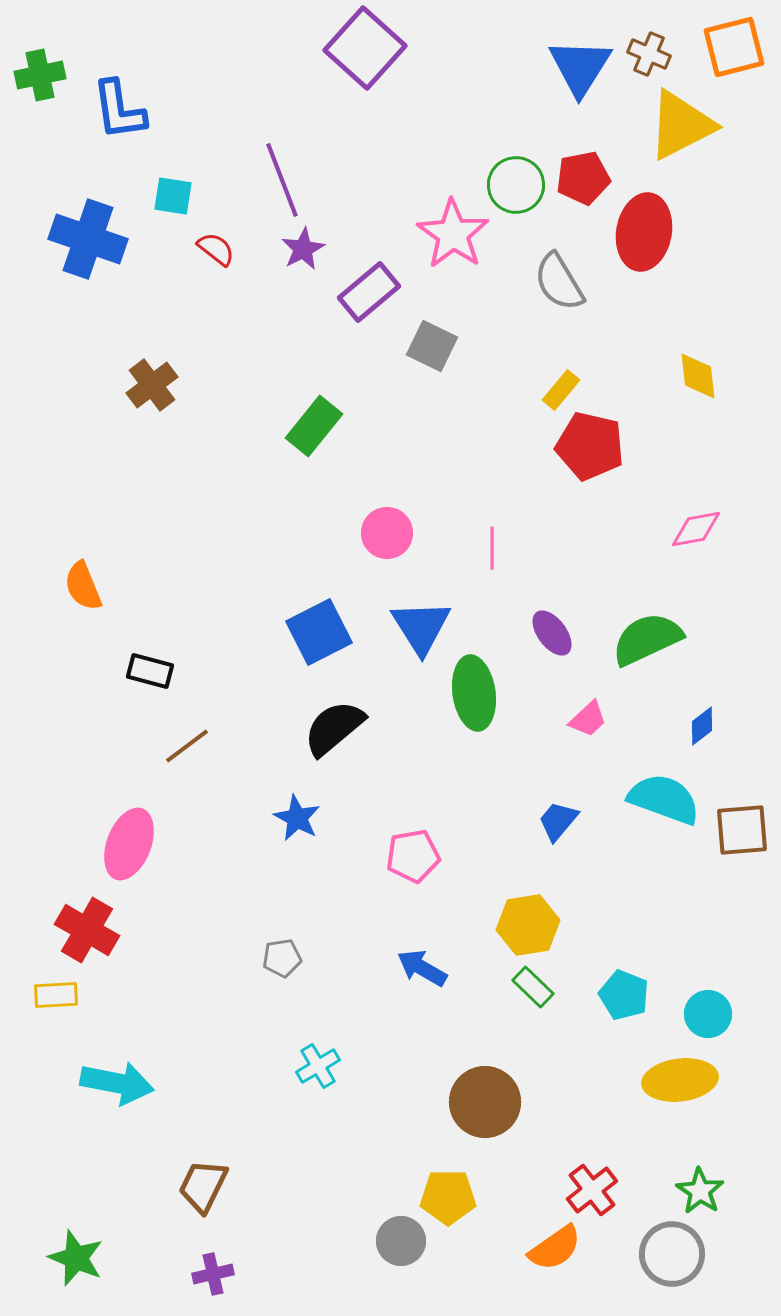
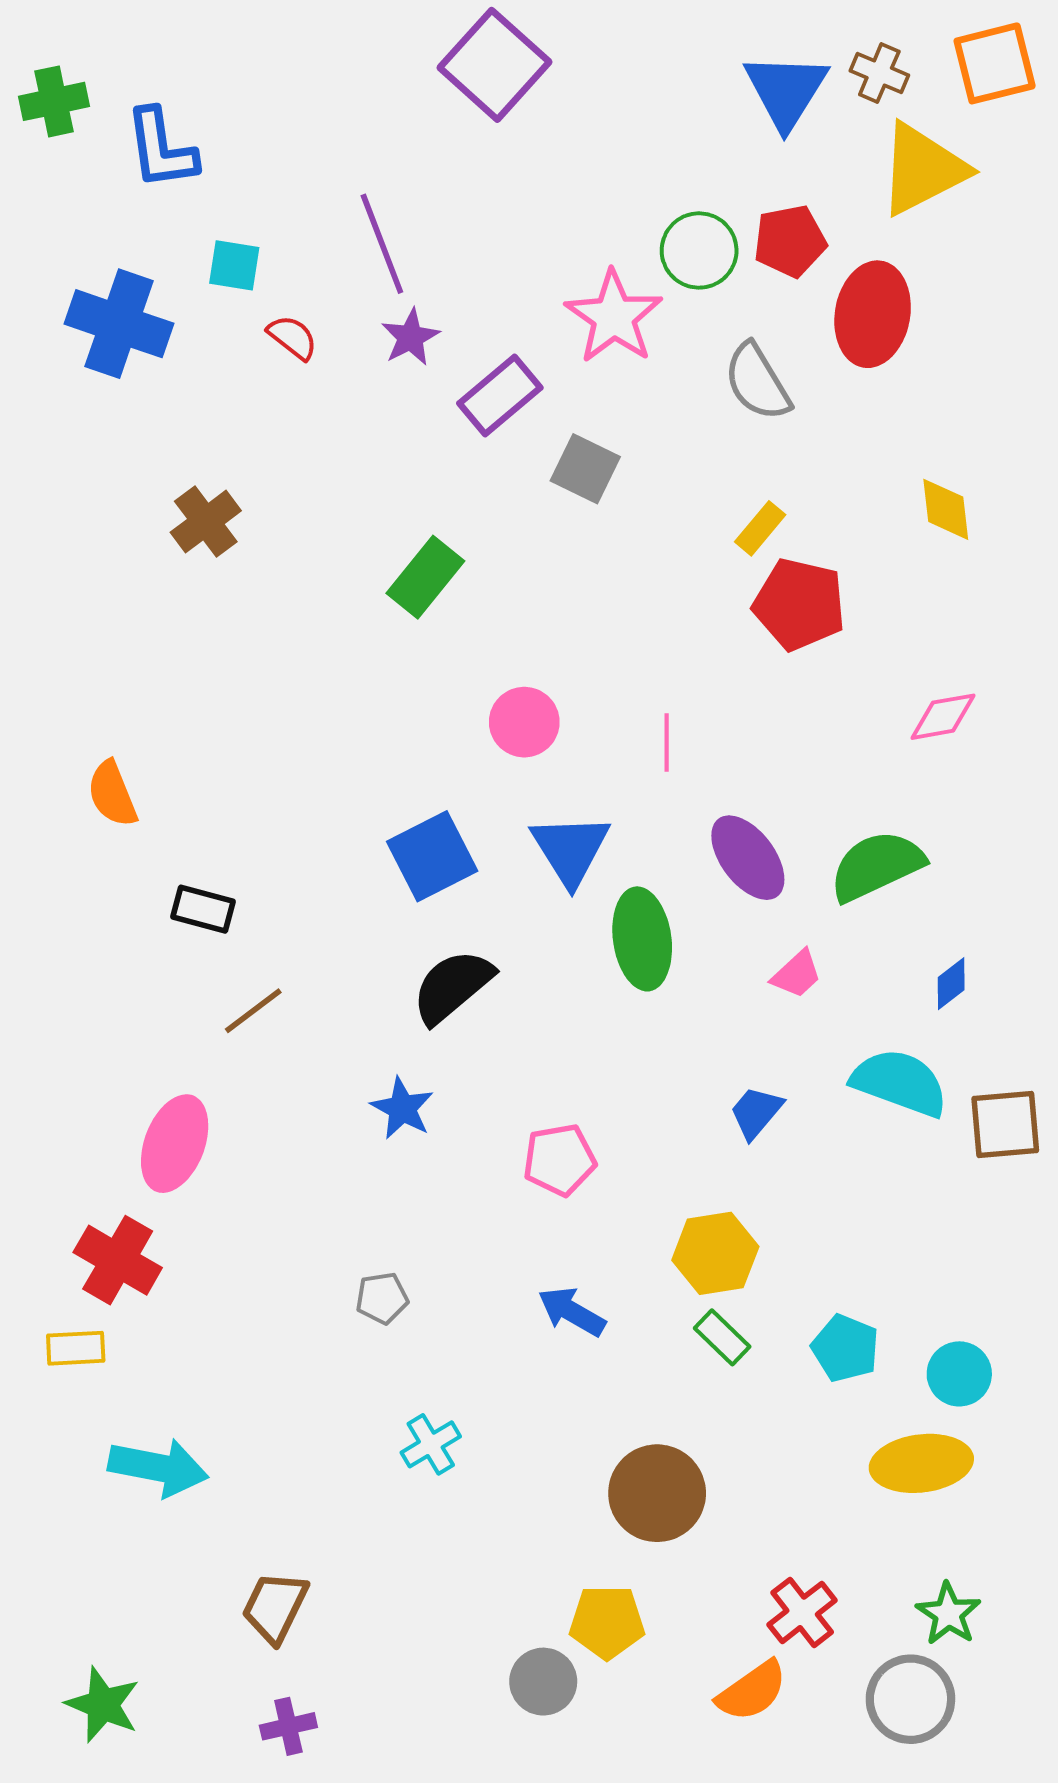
purple ellipse: (552, 633) -> (748, 858), size x1.4

